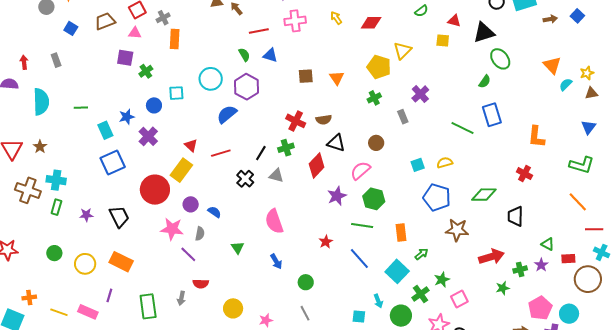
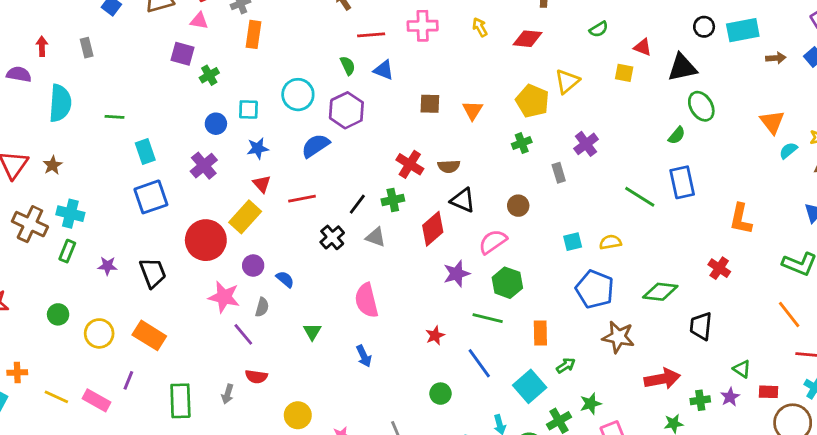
blue star: (127, 117) -> (258, 148), moved
green circle: (306, 282) -> (440, 394), moved

